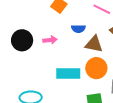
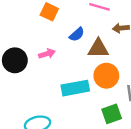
blue semicircle: (78, 29) -> (77, 34), turned -32

